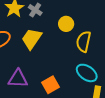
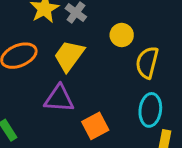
cyan ellipse: (87, 73) -> (150, 110), turned 60
purple triangle: (18, 79) -> (59, 99), moved

